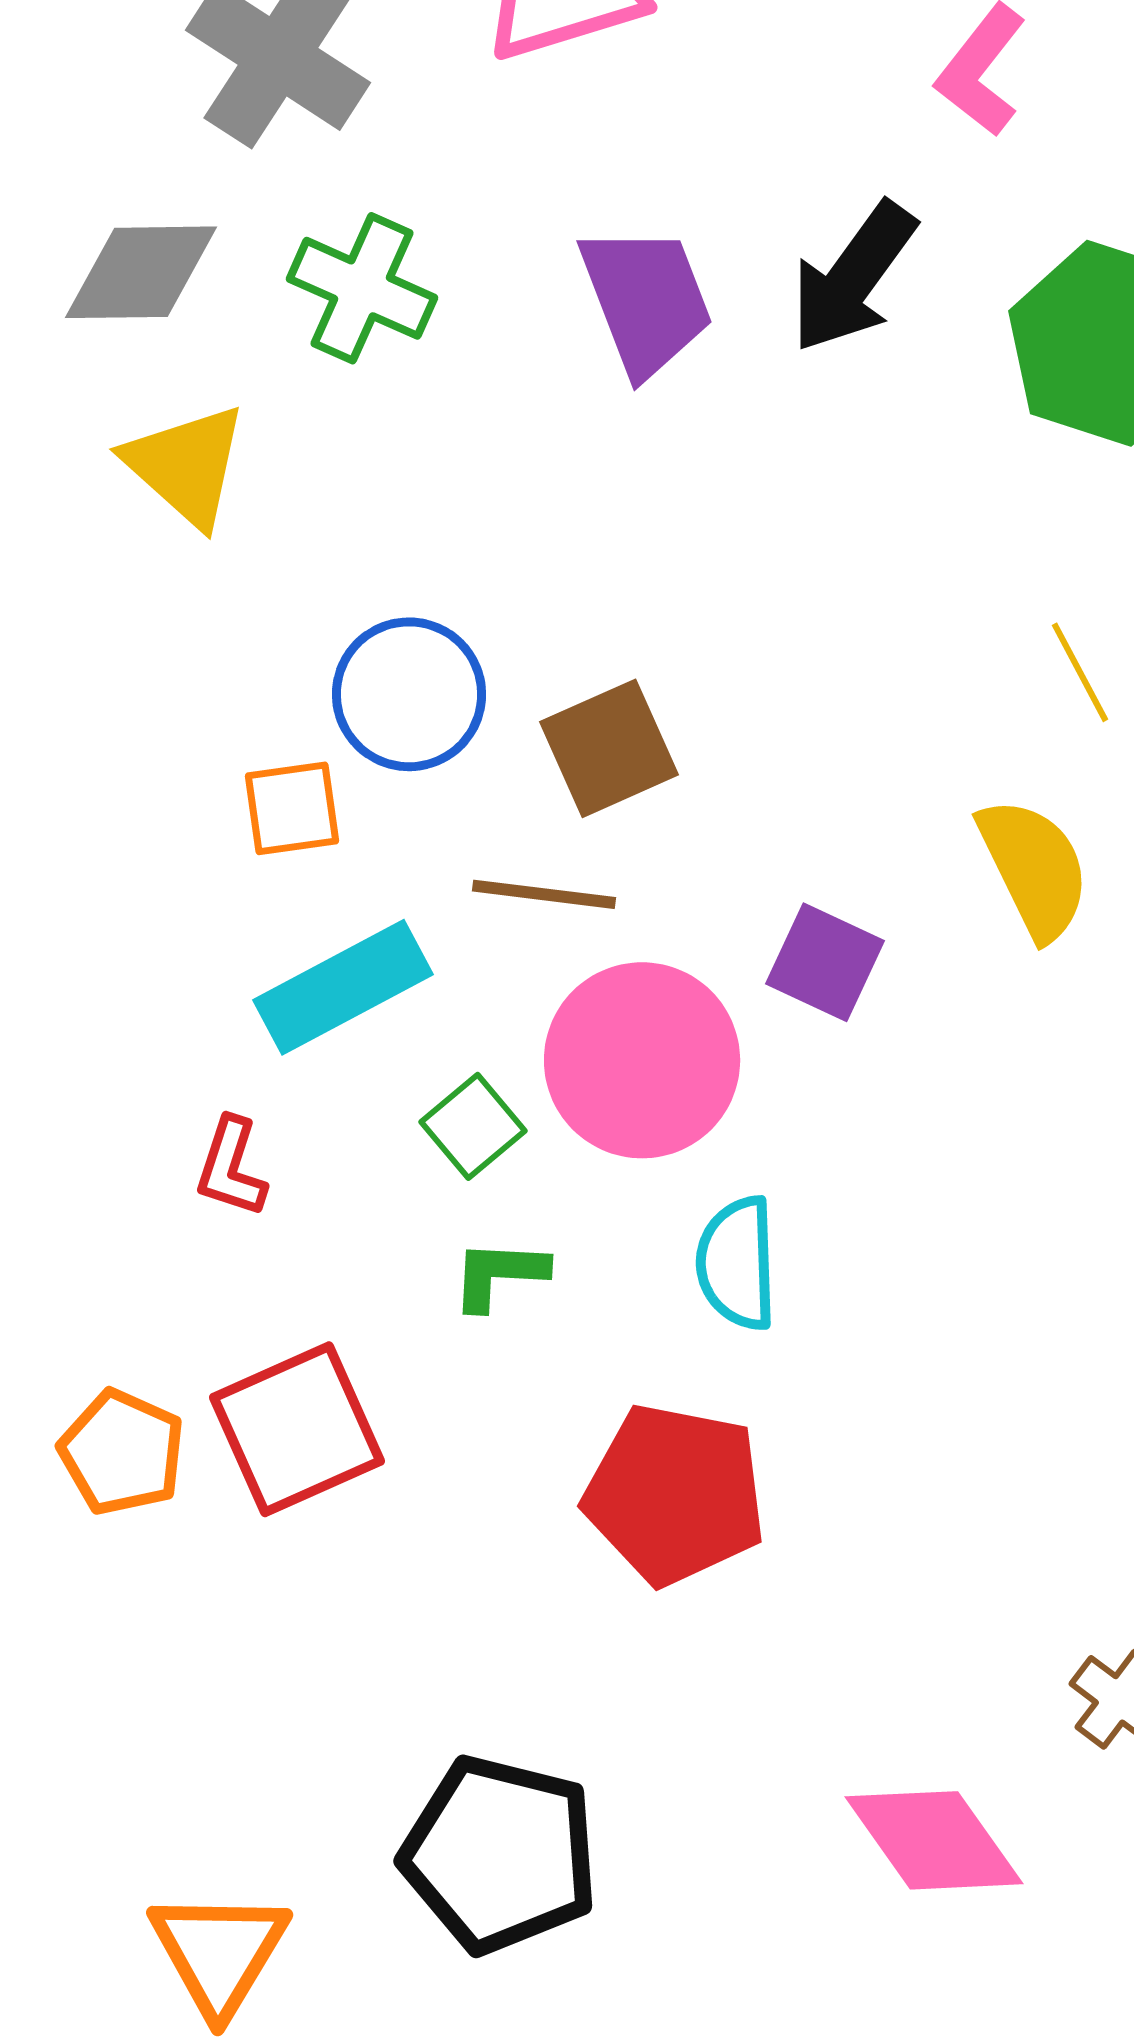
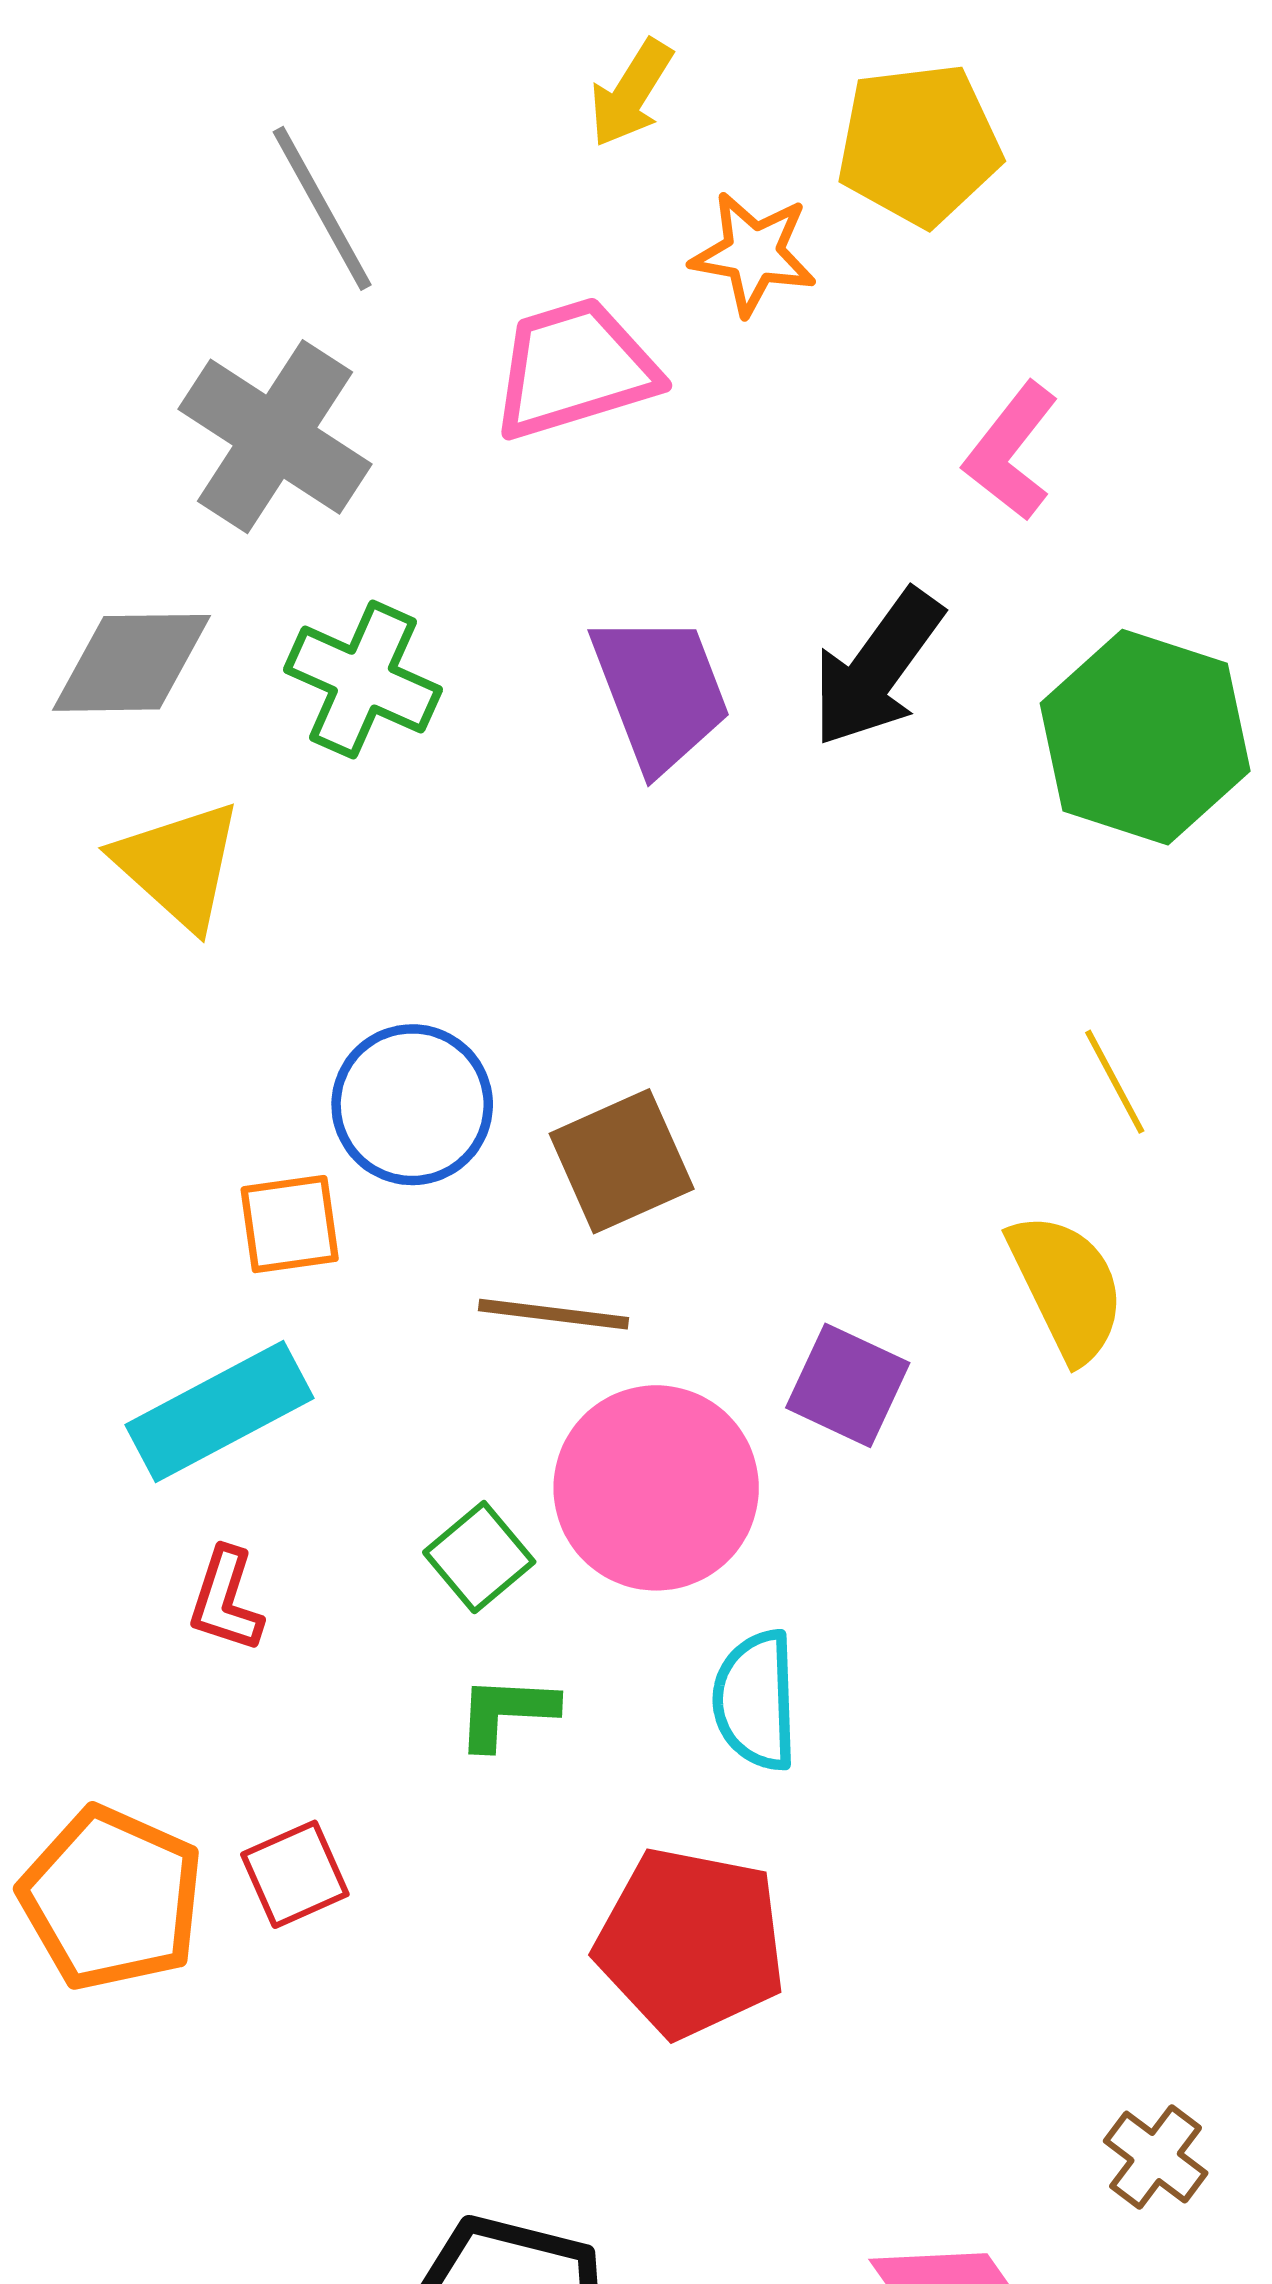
cyan rectangle: (343, 987) -> (219, 1411), moved
red square: (297, 1429) -> (295, 1874), size x0.6
orange pentagon: (122, 1452) -> (112, 1898), size x1.4

